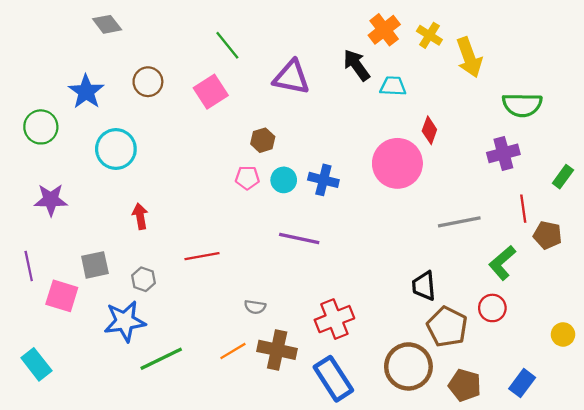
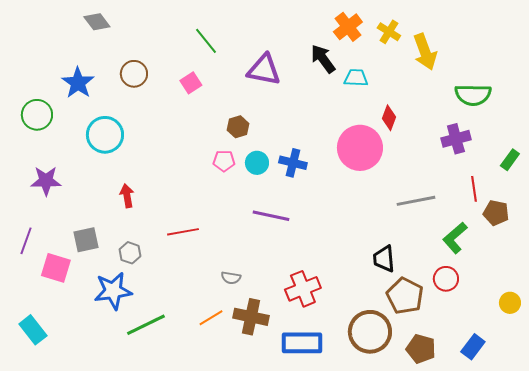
pink square: (211, 92) -> (191, 83), size x0.7
purple line: (29, 266) -> (26, 241), turned 32
blue rectangle: (333, 379) -> (302, 343), turned -57

